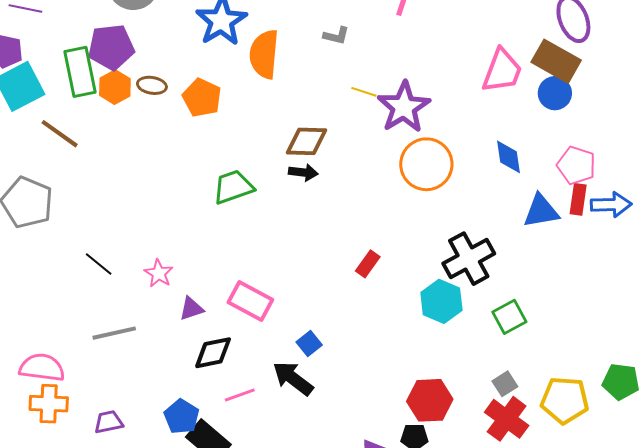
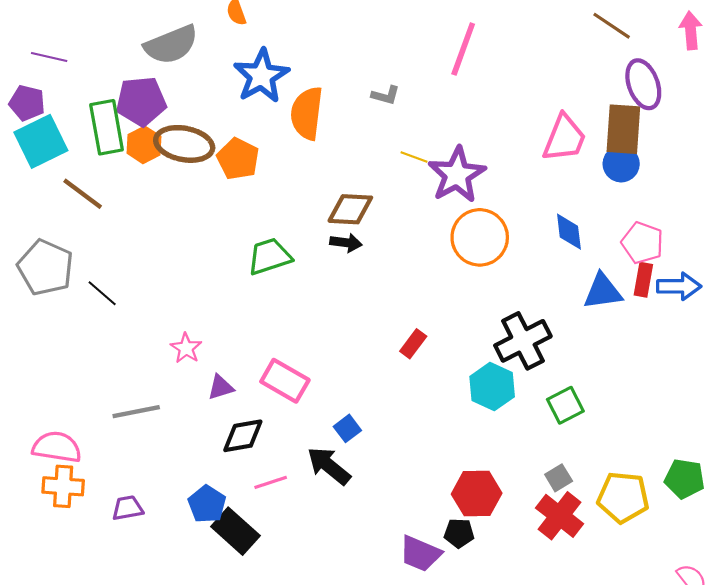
brown rectangle: (556, 61) -> (623, 129), turned 63
brown ellipse: (152, 85) -> (184, 144), size x1.8
black line: (99, 264) -> (102, 293), moved

